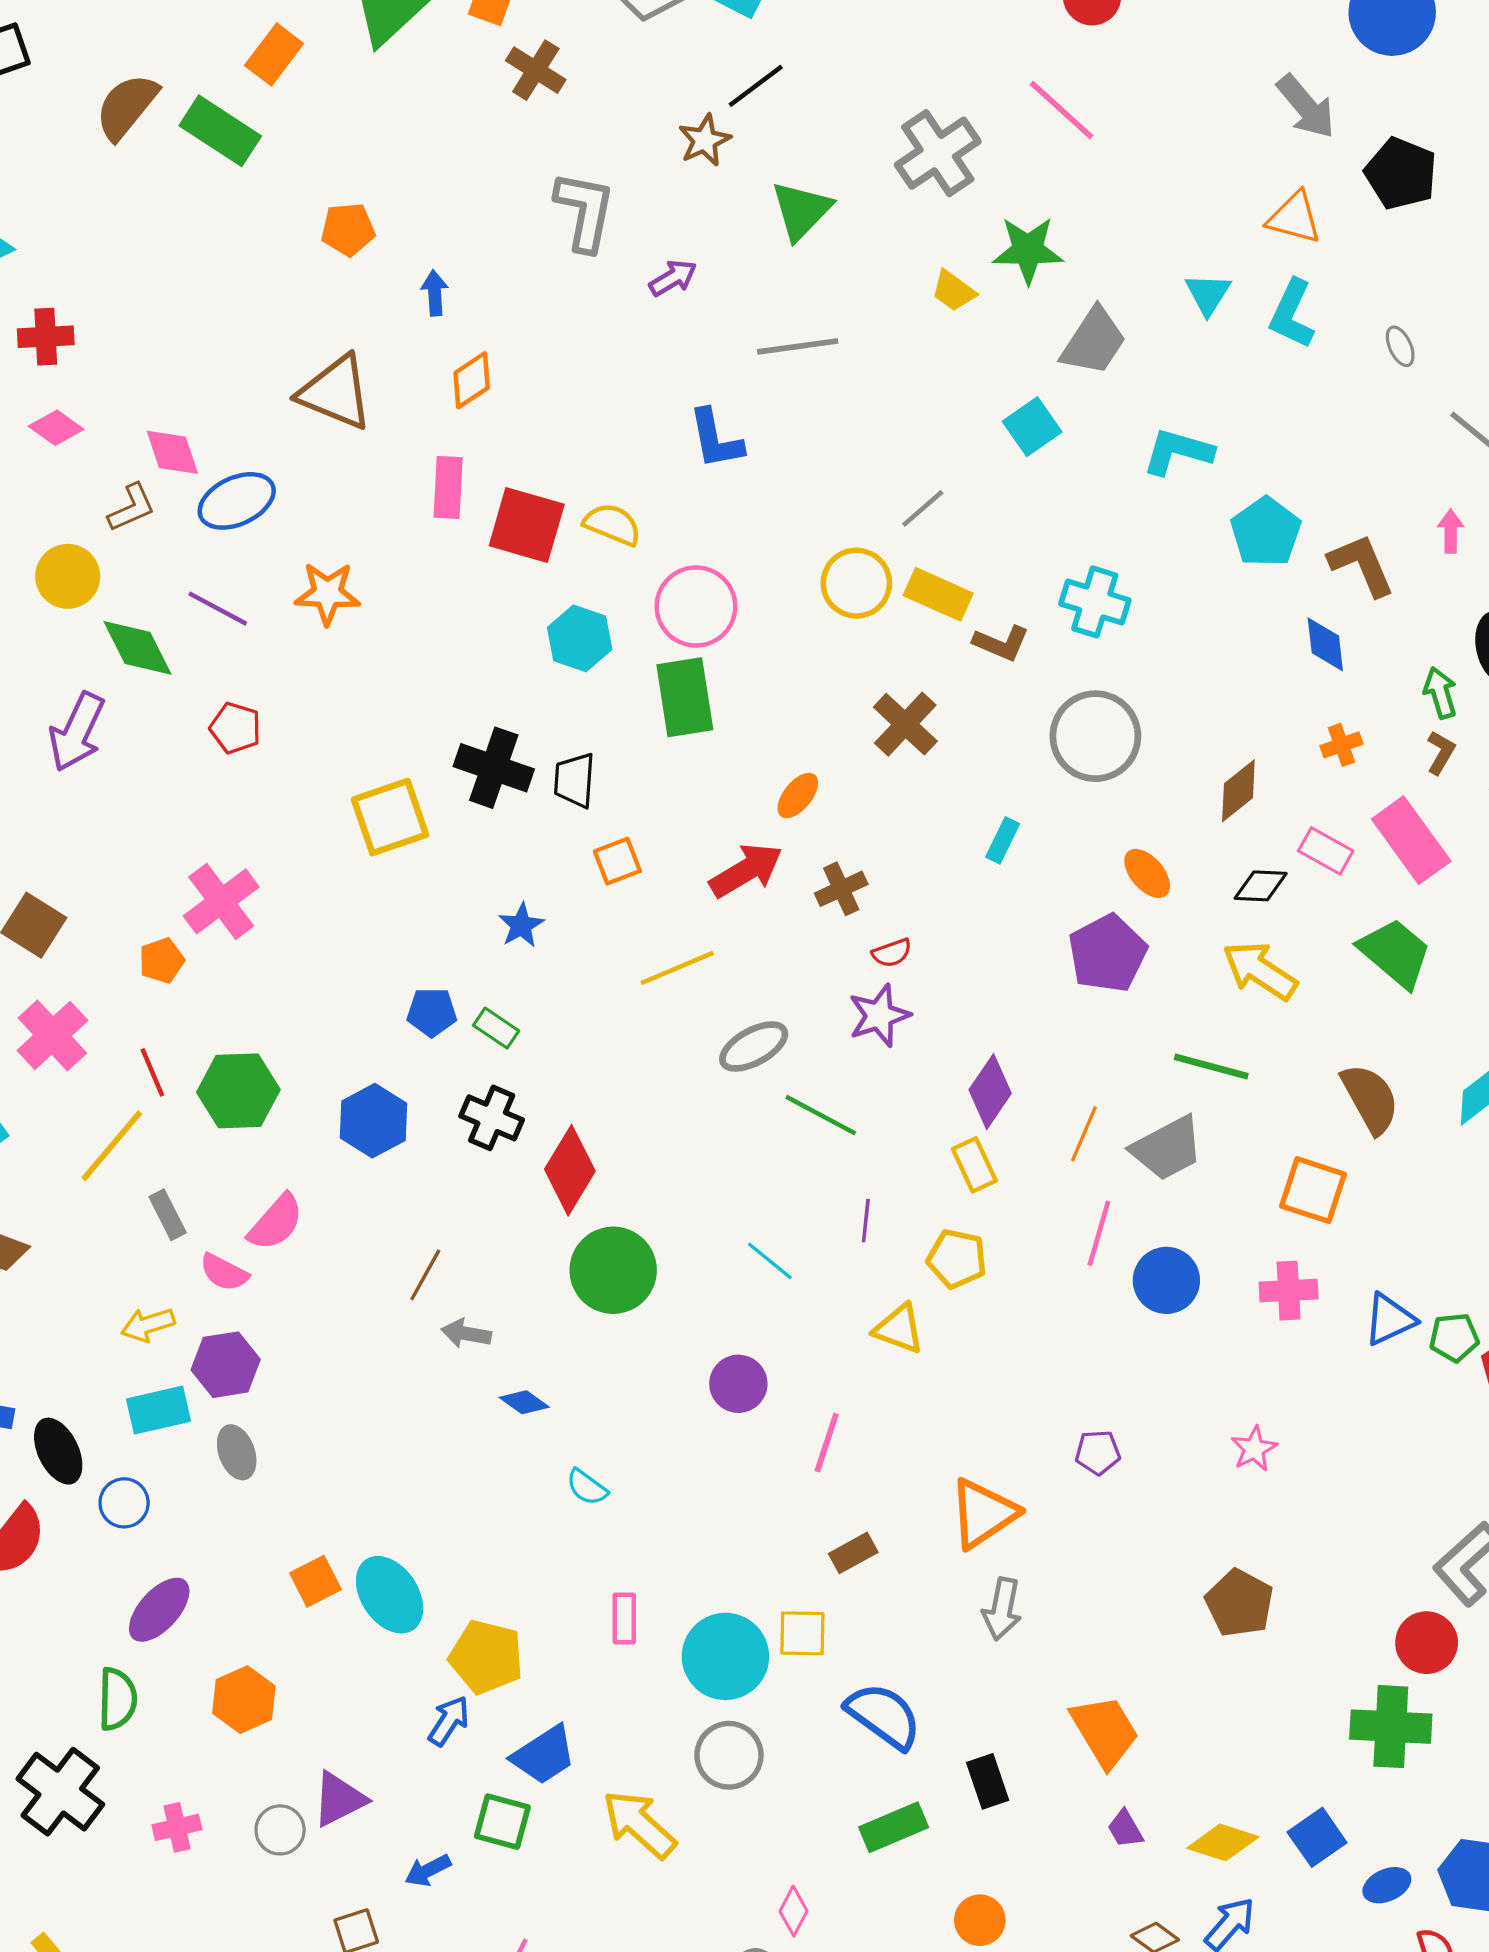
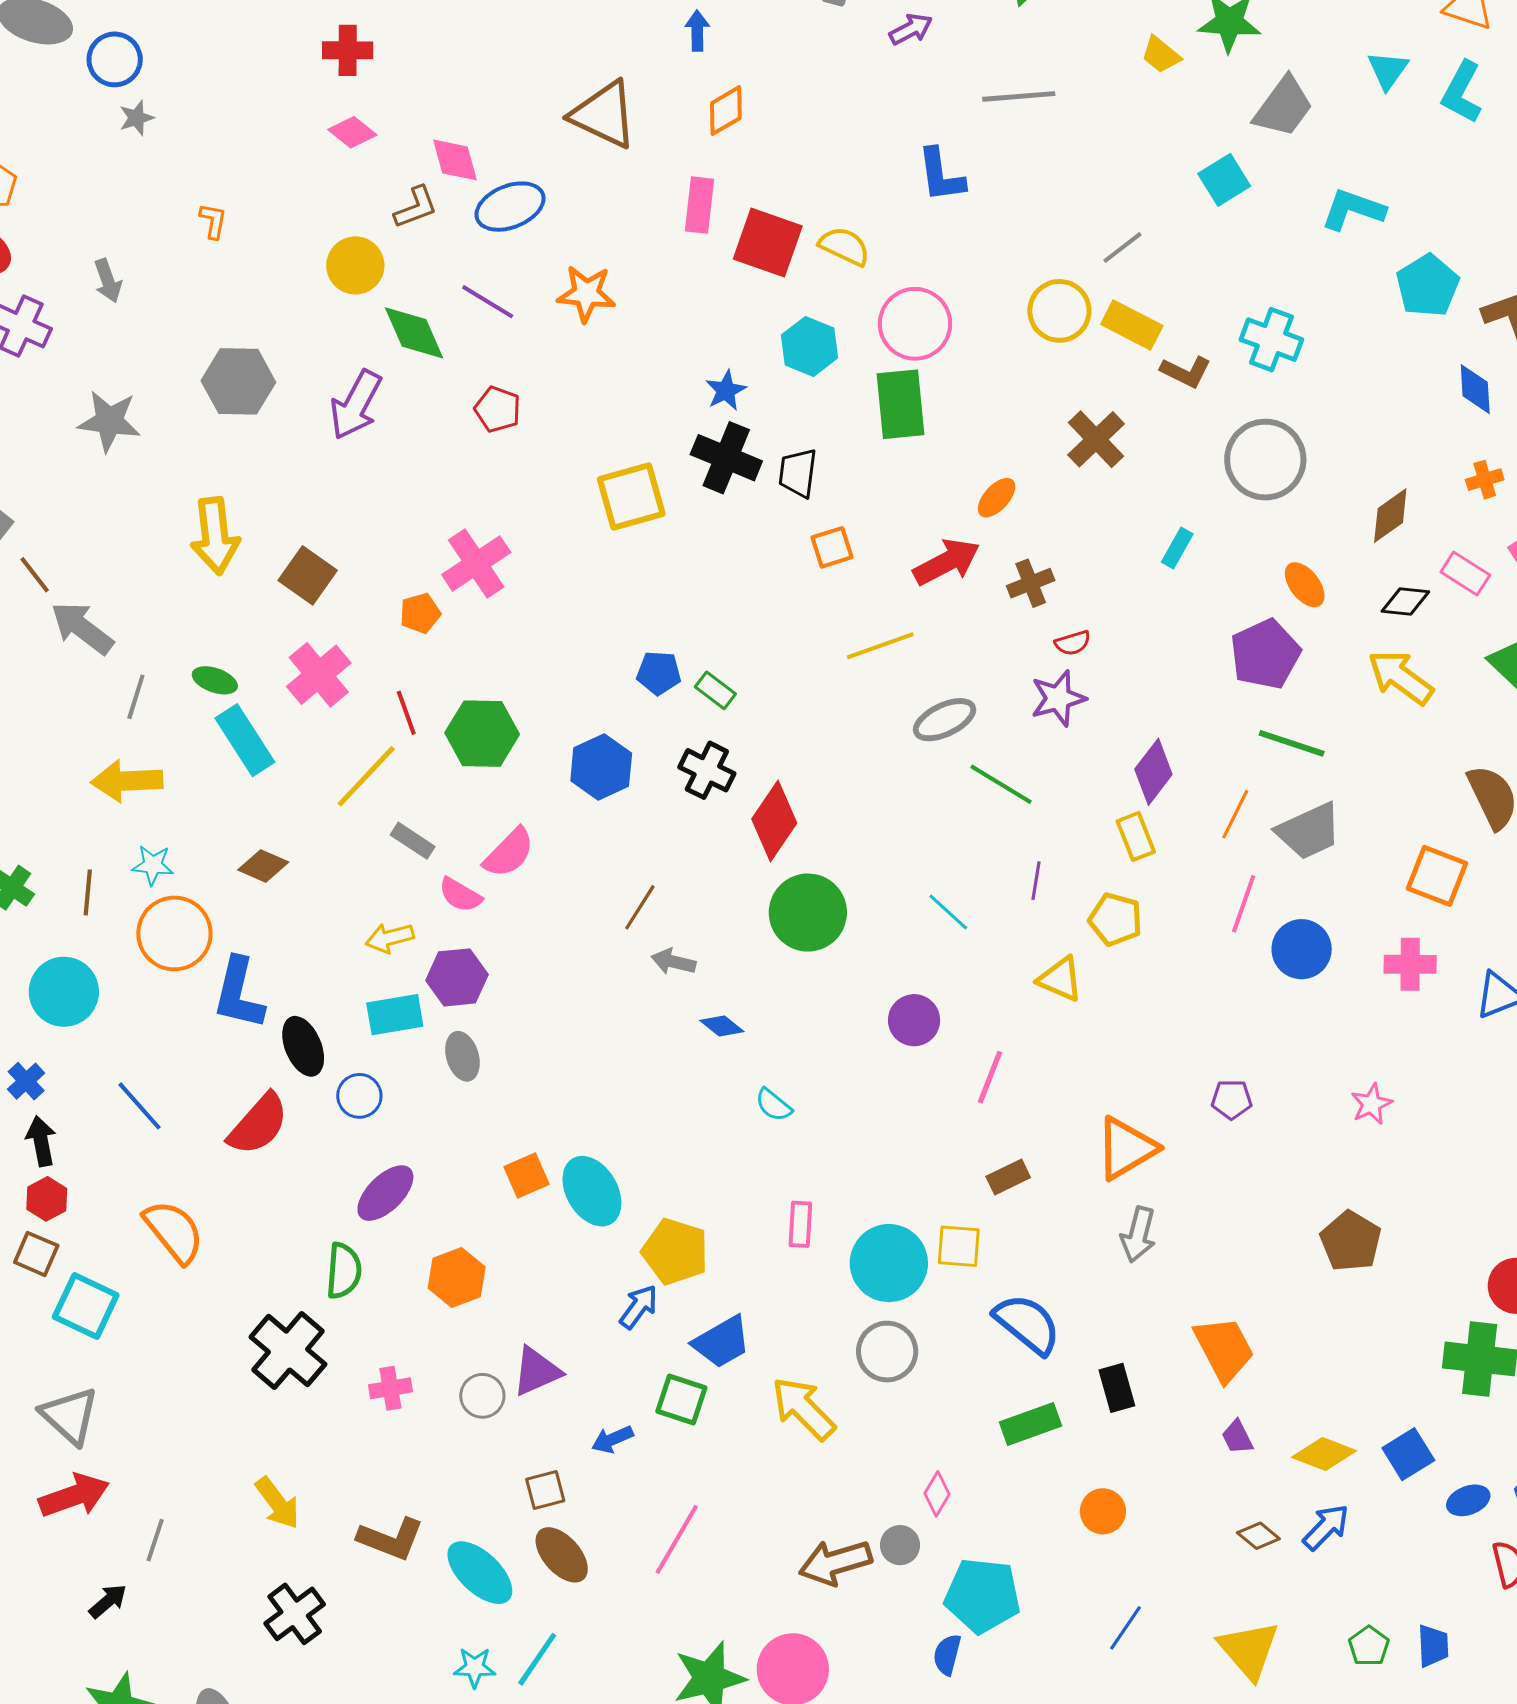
blue star: (521, 925) -> (726, 390), moved
green line: (1211, 1067) -> (1292, 743), moved
gray rectangle: (168, 1215) -> (413, 841), turned -33

